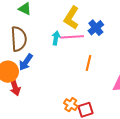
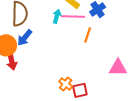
orange line: (88, 63) -> (88, 35), moved

